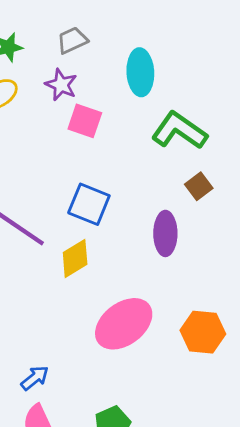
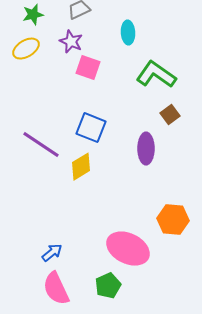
cyan ellipse: (140, 72) -> (128, 33), size x0.7
pink ellipse: (124, 324) -> (128, 249), moved, turned 63

